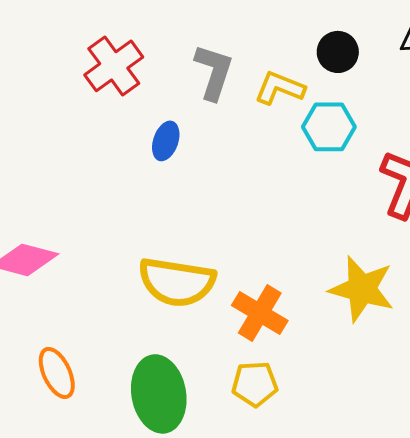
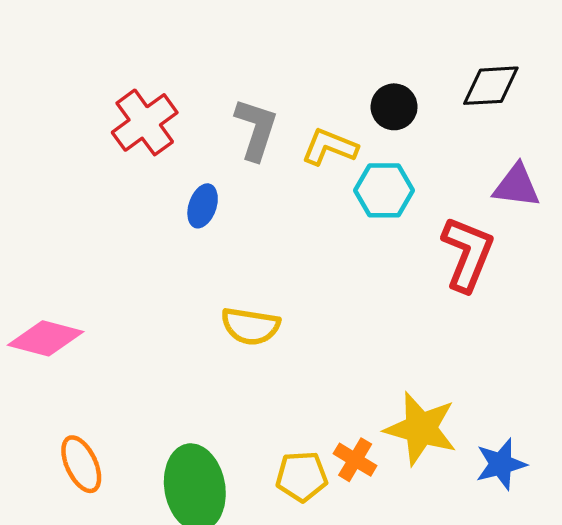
yellow semicircle: (177, 282) -> (250, 326), moved, size x0.7
yellow star: (362, 289) -> (421, 429), moved
orange cross: (260, 313) -> (355, 460), moved, size x0.7

